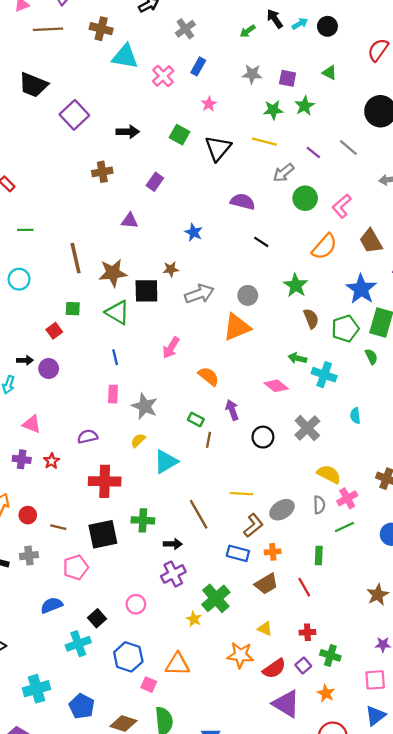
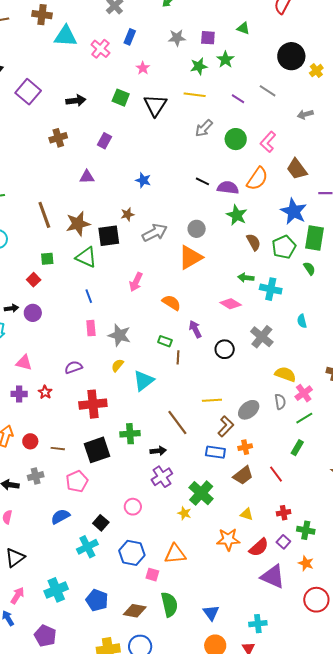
gray arrow: (283, 173) -> (204, 128), moved
purple semicircle: (243, 202) -> (228, 188), moved
green rectangle: (319, 556) -> (297, 448), moved, turned 35

